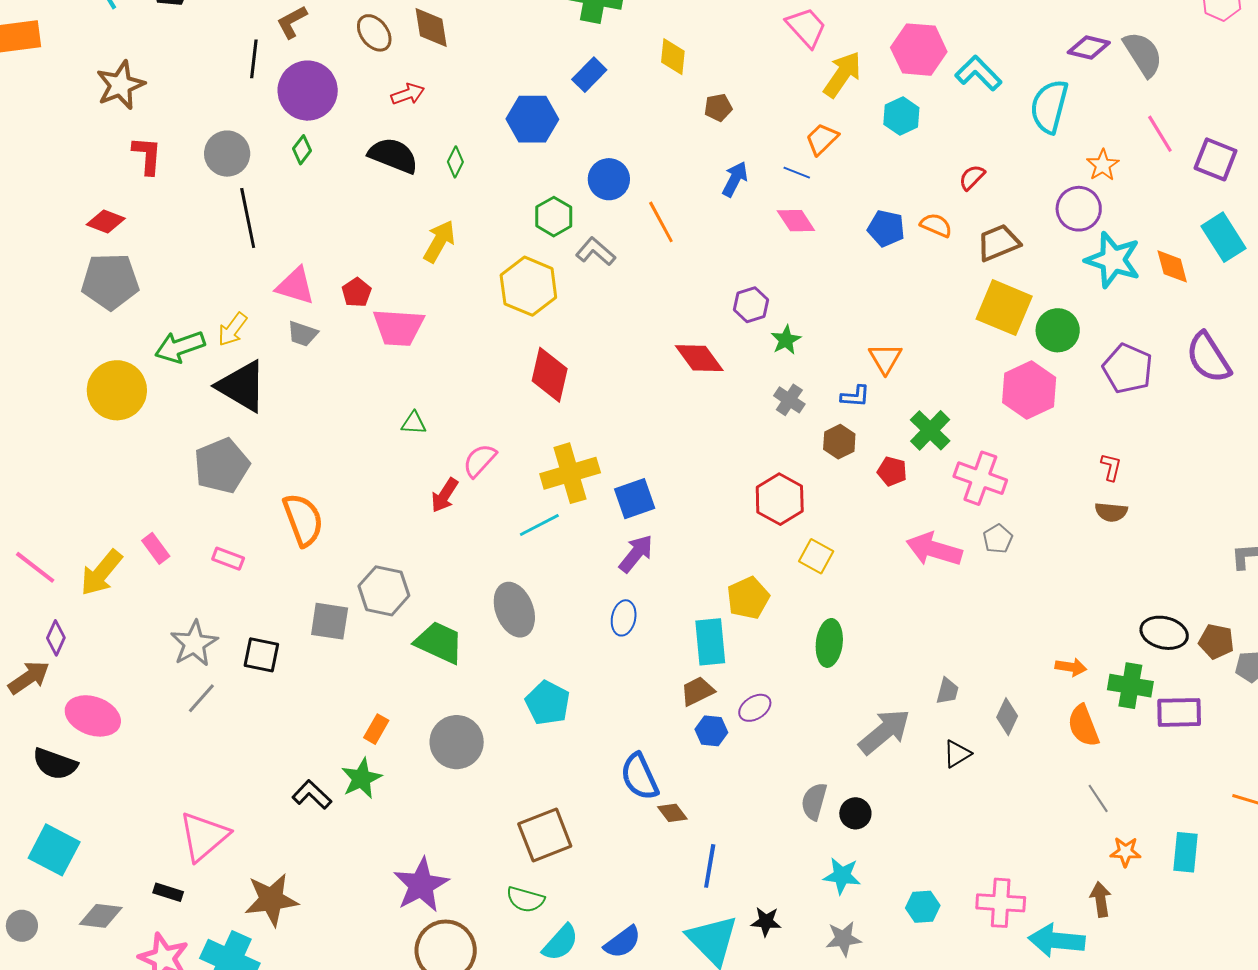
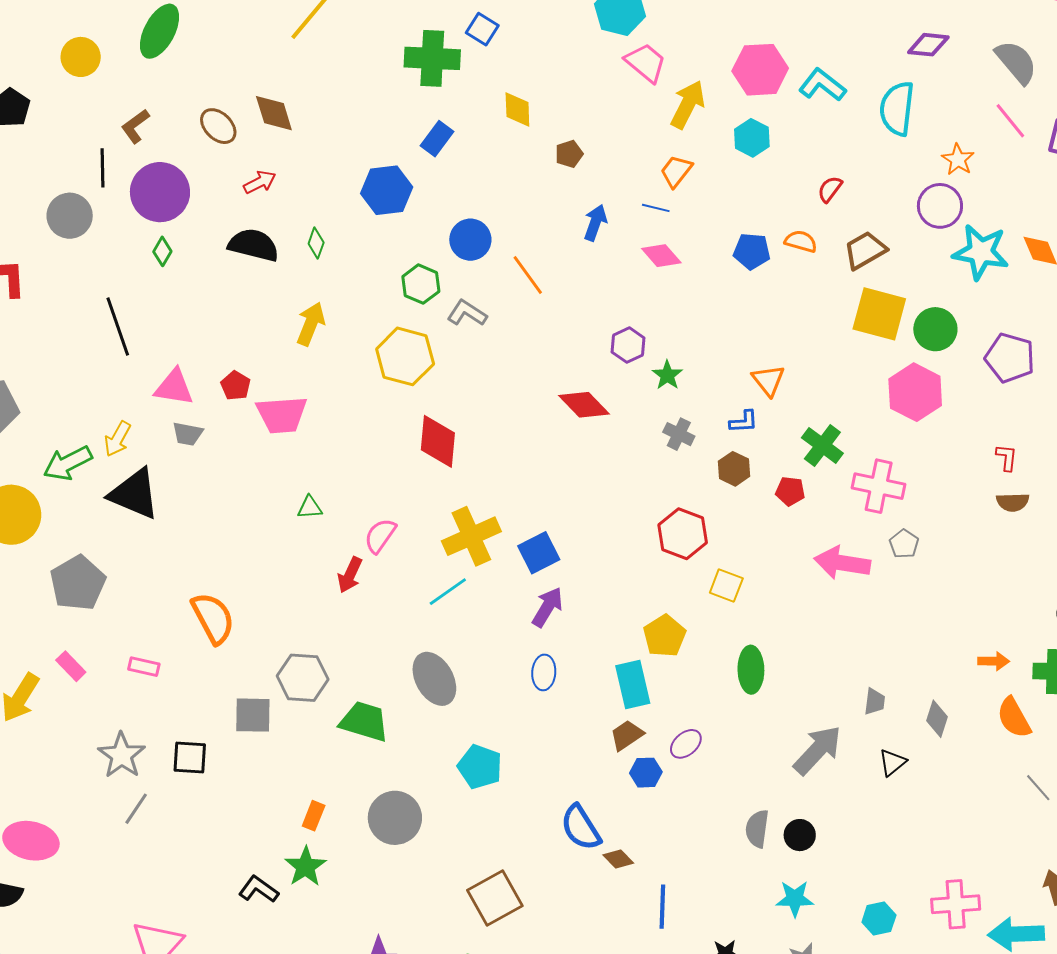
gray semicircle: (1143, 54) -> (1016, 62), moved
gray circle: (227, 154) -> (70, 216), moved
gray pentagon: (222, 466) -> (78, 583), moved

